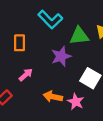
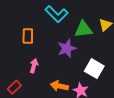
pink arrow: (26, 75) -> (34, 66), turned -32

